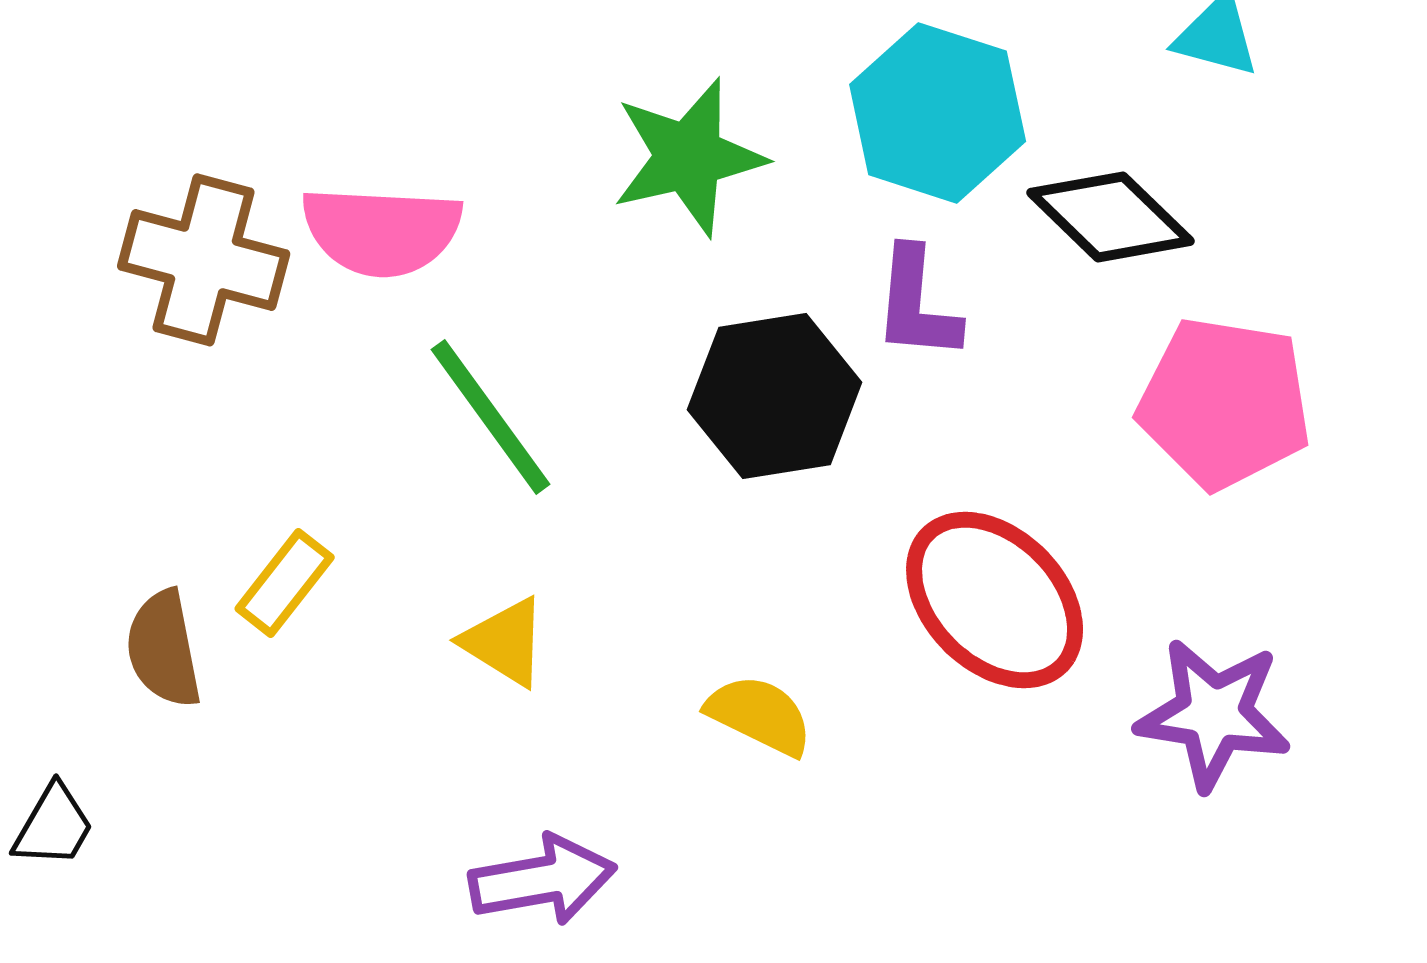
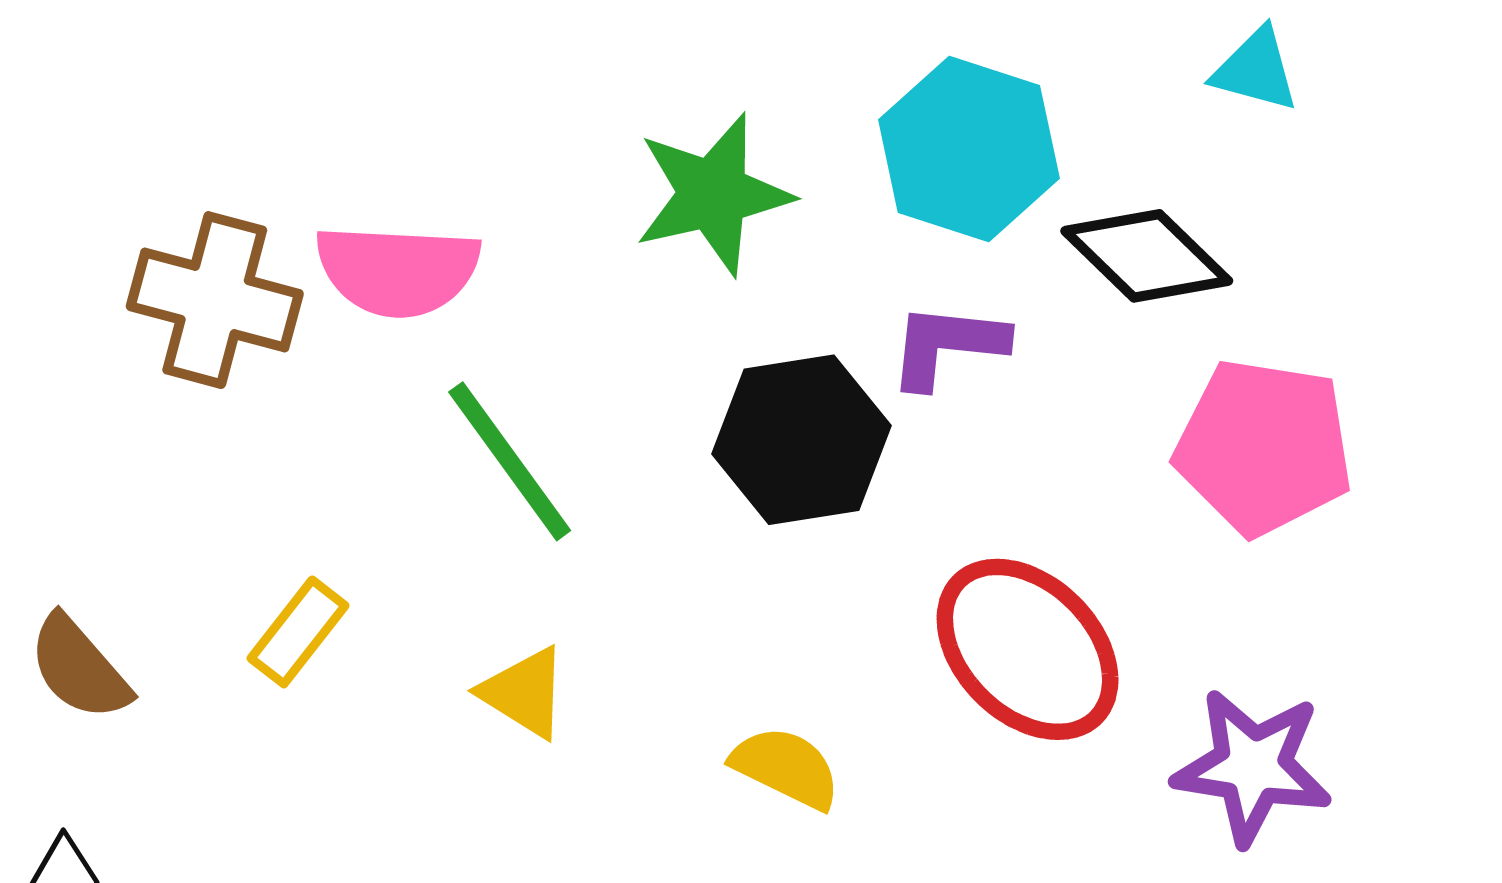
purple L-shape: (917, 304) -> (947, 345), turned 91
brown semicircle: (164, 649) -> (79, 668), moved, turned -30

